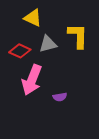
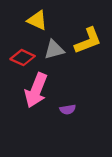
yellow L-shape: (78, 36) -> (88, 41), turned 68

